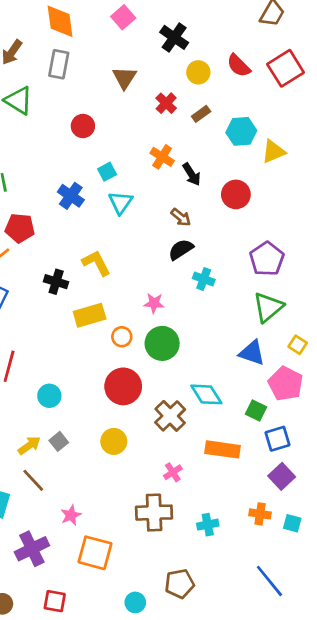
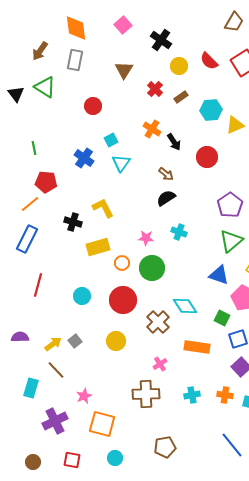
cyan cross: (204, 279) -> (179, 232), moved
cyan circle: (49, 396) -> (82, 296), moved
cyan cross: (208, 525) -> (192, 395), moved
cyan circle: (135, 602) -> (115, 458), moved

